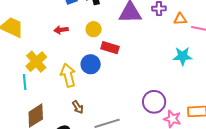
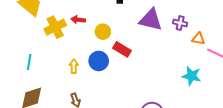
yellow circle: (94, 29) -> (103, 32), moved
yellow cross: (36, 62) -> (55, 27), moved
yellow arrow: (68, 75) -> (74, 66), size x0.6

